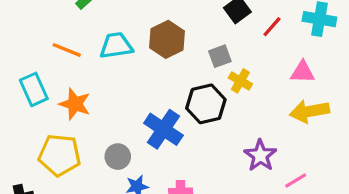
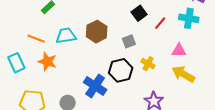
yellow cross: (240, 81) -> (148, 64), moved
orange star: (75, 104) -> (47, 62), moved
yellow arrow: (309, 111) -> (183, 74), turned 40

